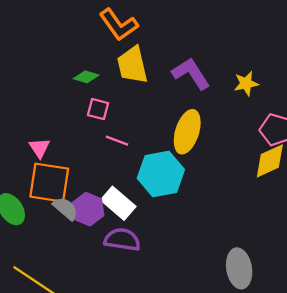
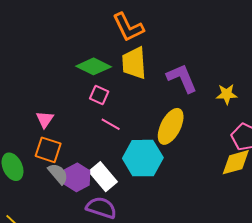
green diamond: (86, 77) -> (94, 66), size x1.6
orange square: (49, 183) -> (48, 150), size x0.7

